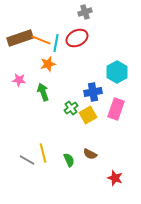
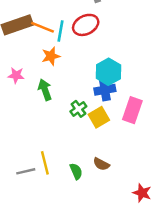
cyan hexagon: (117, 72) -> (108, 72), moved
gray line: (27, 160) -> (26, 171), turned -42
red star: (115, 178) -> (142, 193), moved

